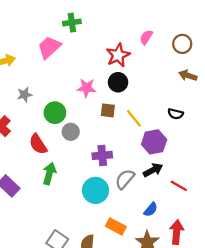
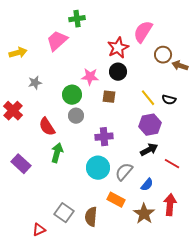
pink semicircle: (146, 37) -> (143, 32), size x1.6
brown circle: (182, 44) -> (163, 55), moved
green circle: (55, 113) -> (72, 95), moved
yellow line: (134, 118) -> (148, 98), moved
gray semicircle: (125, 179) -> (124, 172), moved

